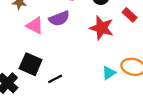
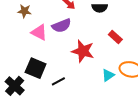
red rectangle: (130, 15) -> (115, 37), moved
red star: (102, 28) -> (83, 51), moved

